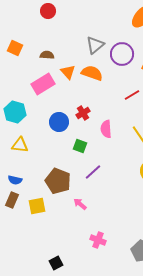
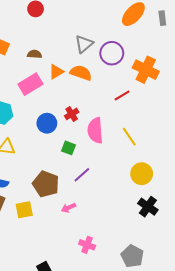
orange triangle: (68, 72) -> (56, 72), turned 42
pink semicircle: (106, 129) -> (95, 130), size x1.4
pink arrow: (80, 204) -> (69, 208), turned -64

